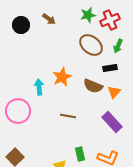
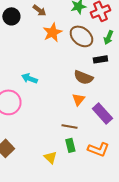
orange star: (62, 77) -> (52, 32), moved
cyan arrow: (39, 87) -> (29, 78), turned -63
orange triangle: (114, 92) -> (78, 99), moved
brown line: (68, 116) -> (69, 126), moved

